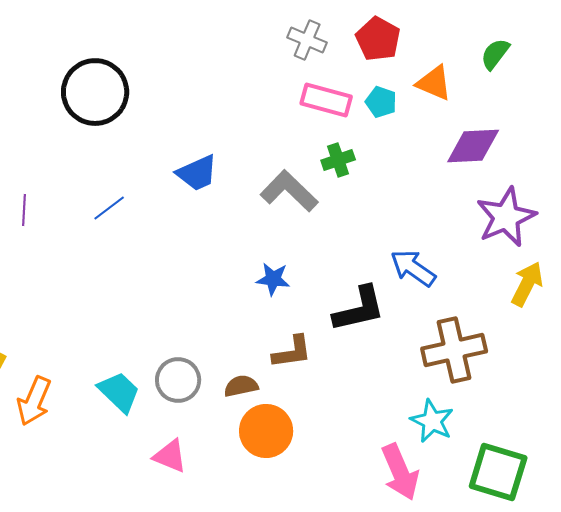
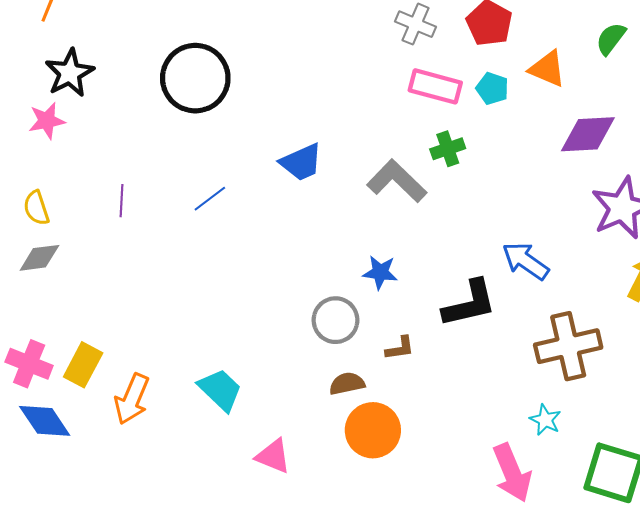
brown L-shape: (292, 352) -> (400, 348), size x0.7
gray circle: (178, 380) -> (335, 320), moved
cyan star: (432, 421) -> (545, 420), size x0.7

